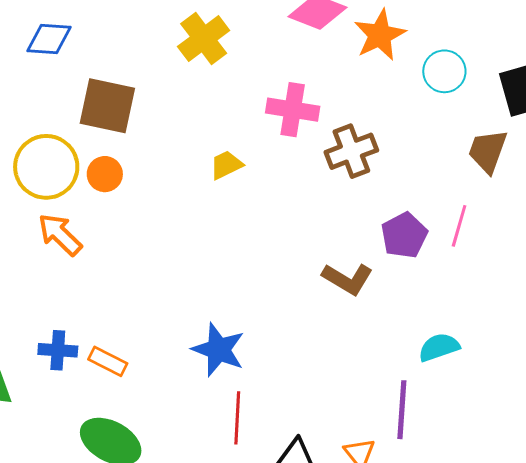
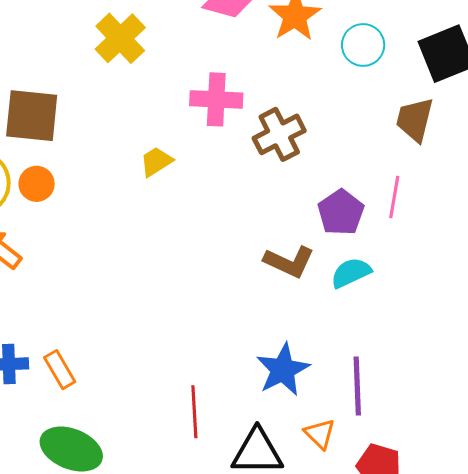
cyan semicircle: (439, 347) -> (351, 273), moved
blue star: (218, 350) -> (283, 370), moved, turned 30
orange rectangle: (108, 361) -> (60, 370), turned 39

